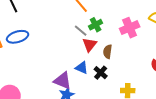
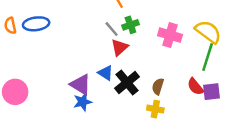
pink cross: (130, 28) -> (170, 35), turned 30
brown semicircle: (108, 52) -> (158, 86), moved
black cross: (101, 73) -> (127, 83), size x1.5

